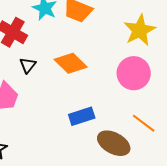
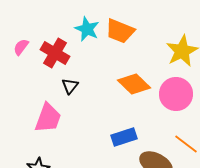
orange diamond: (71, 63) -> (134, 84), moved

